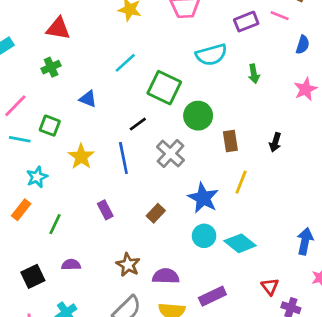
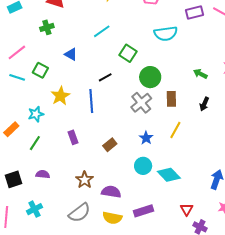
green arrow: (254, 74) -> (200, 74), moved, turned 120
green square: (164, 88) -> (128, 53), size x0.7
gray cross: (170, 154) -> (141, 103), moved
cyan star: (37, 177) -> (36, 114), moved
blue star: (203, 198) -> (146, 138), size x0.6

